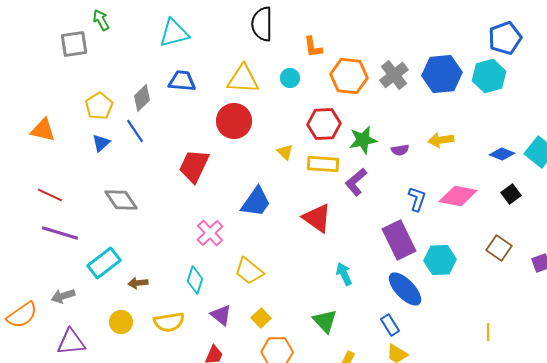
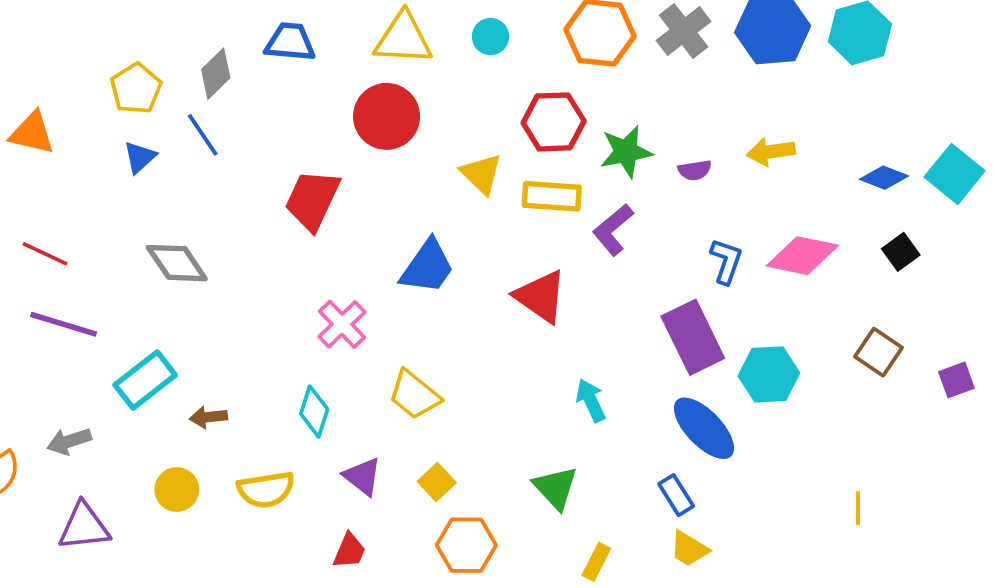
yellow triangle: (285, 152) -> (481, 174), size x1.4

